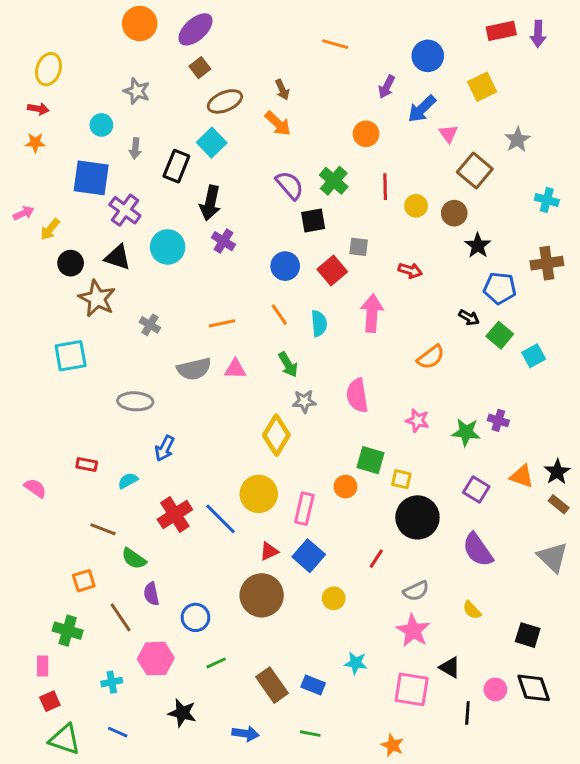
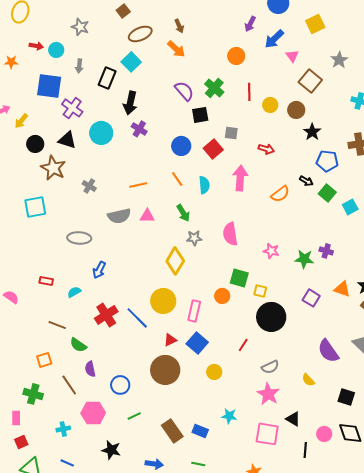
red arrow: (38, 109) -> (36, 46), moved
orange semicircle: (431, 357) -> (280, 194), moved
purple semicircle: (478, 550) -> (328, 351), moved

